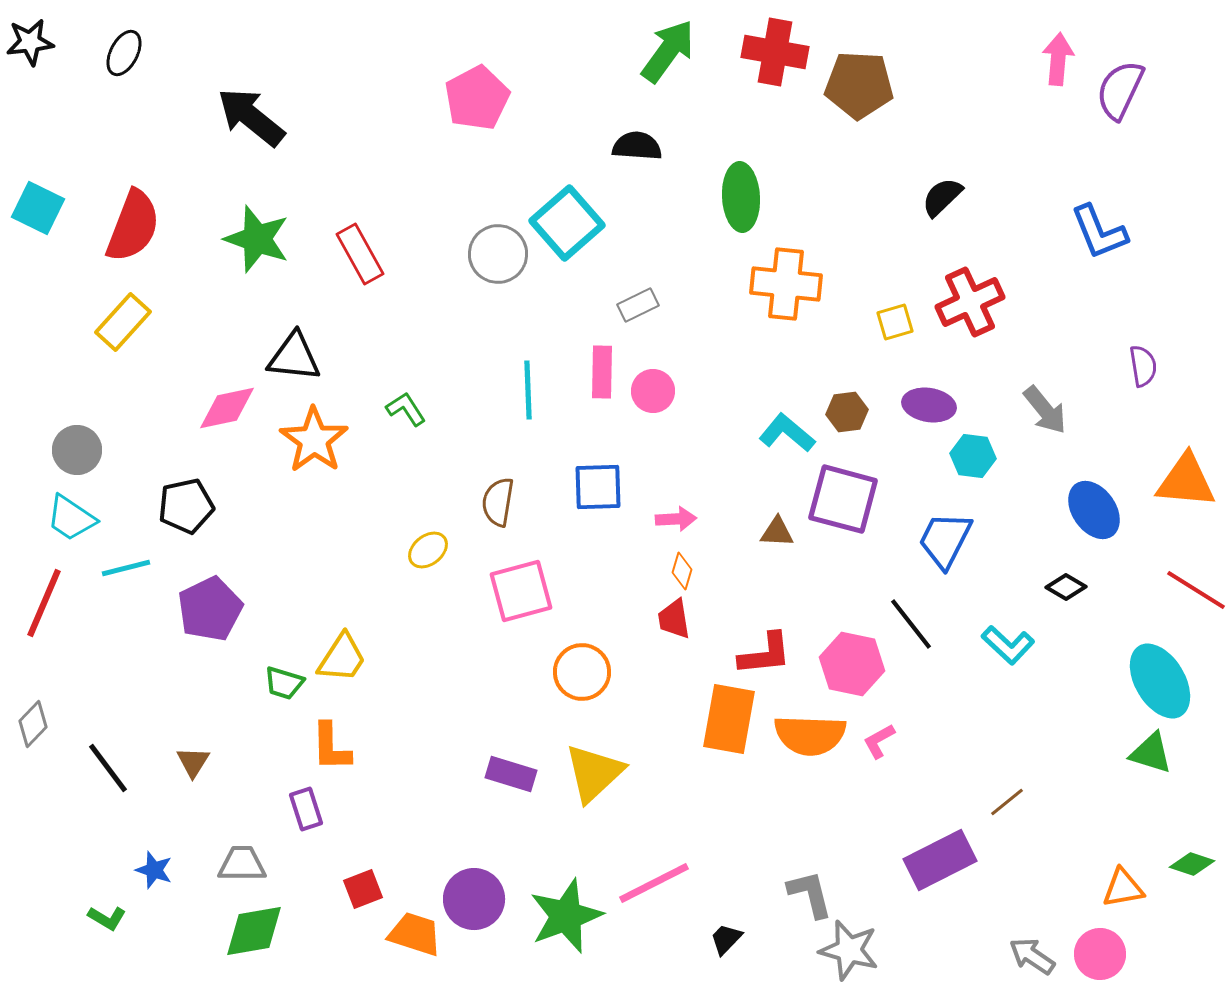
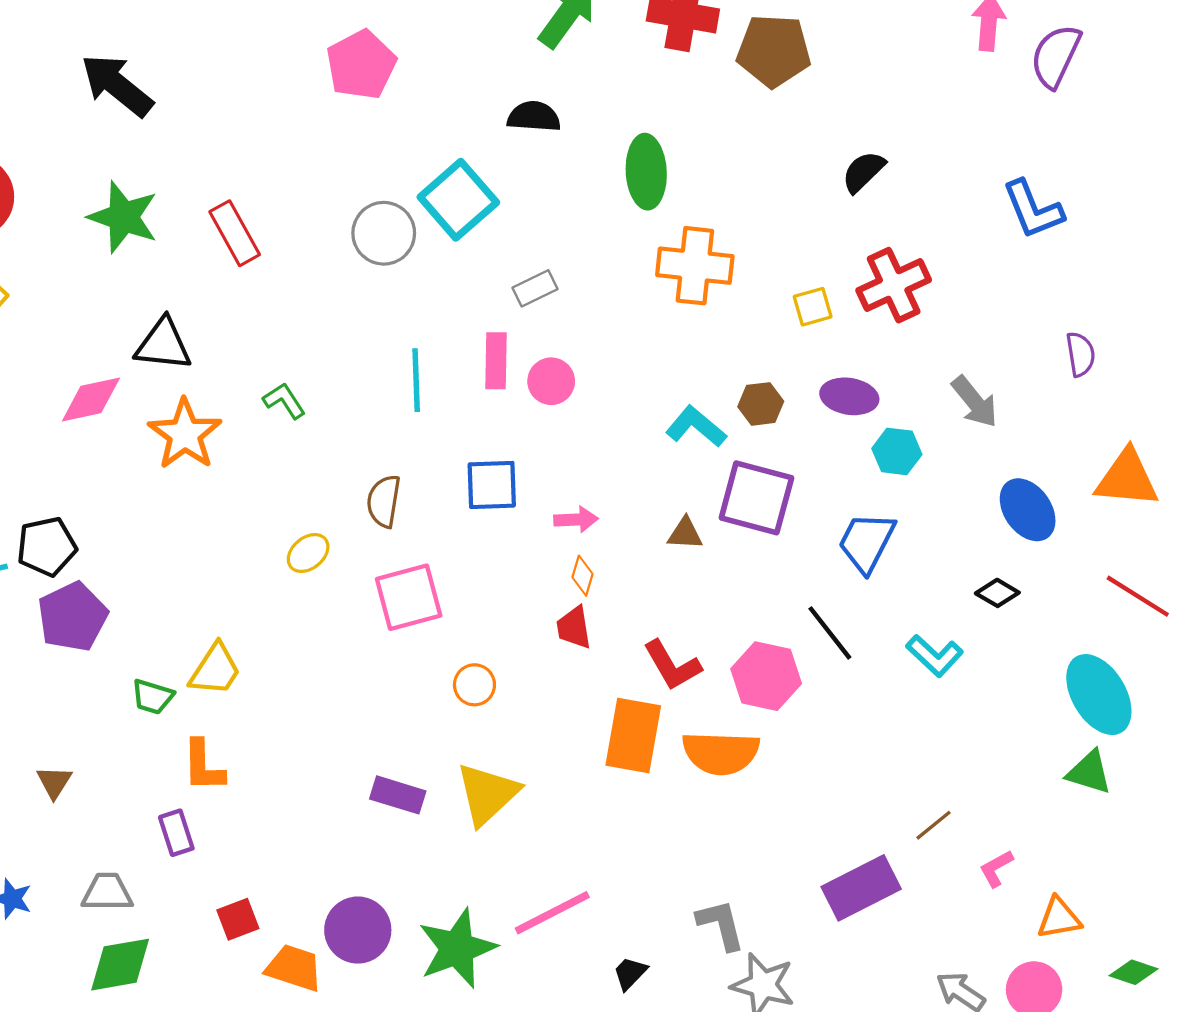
black pentagon: (186, 506) -> (47, 547), moved
red L-shape: (765, 654) -> (672, 665), turned 66
orange circle: (582, 672) -> (474, 685), size x0.7
pink L-shape: (879, 741) -> (996, 868), moved
green diamond: (1192, 864) -> (1133, 972), moved

